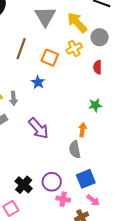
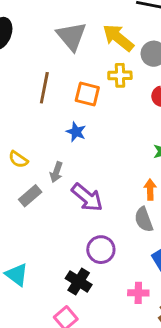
yellow cross: (74, 48) -> (120, 75), turned 35
gray arrow: (13, 98) -> (56, 172), moved, turned 32
purple circle: (52, 182) -> (101, 250), moved

